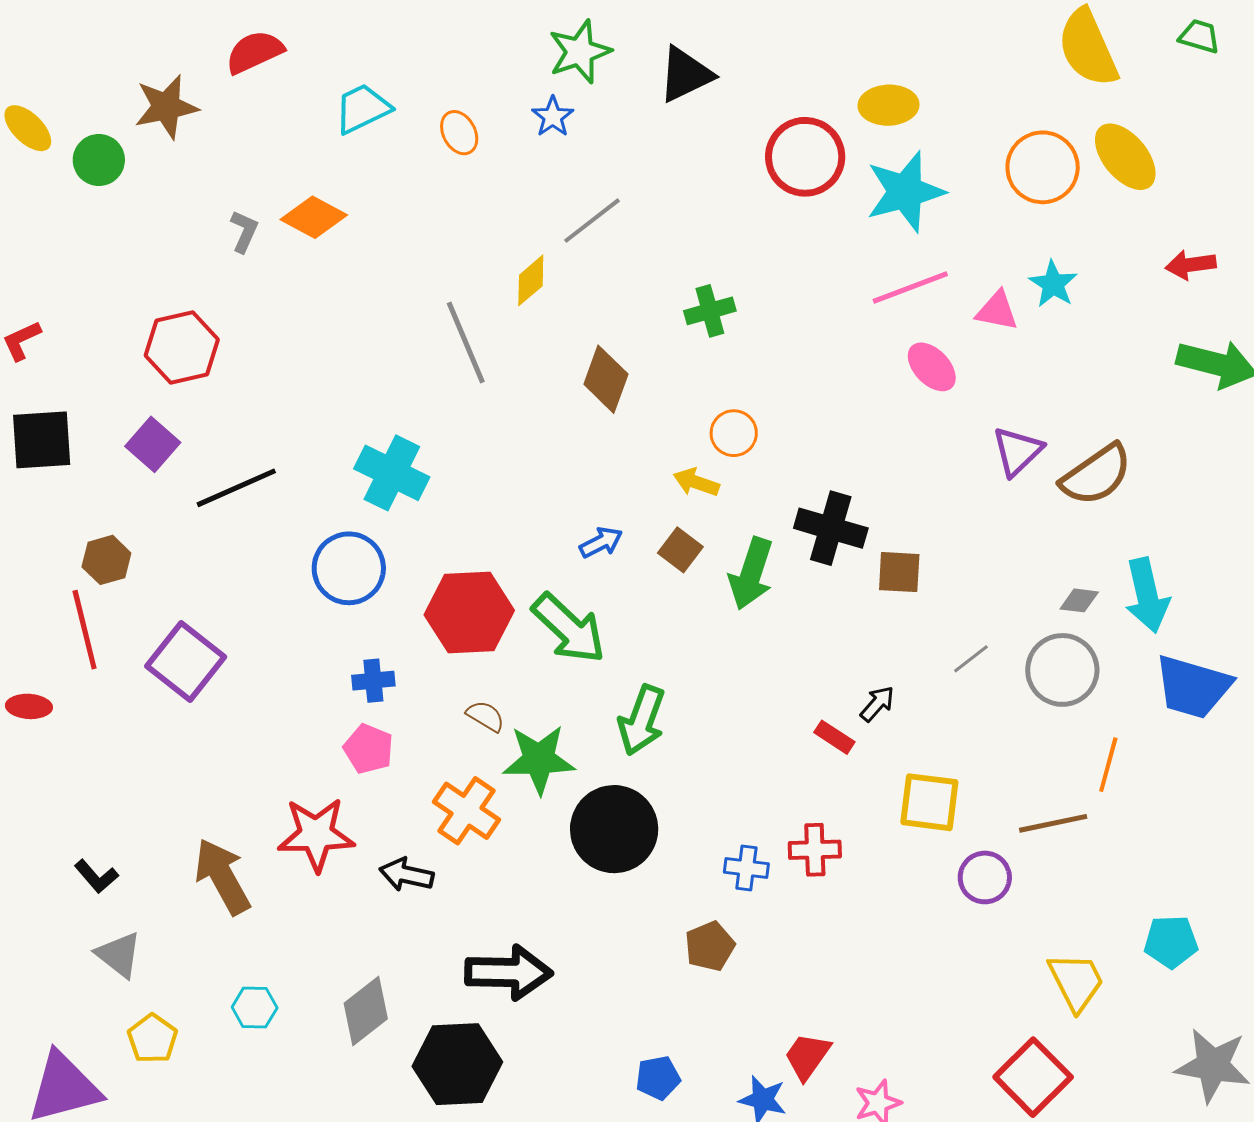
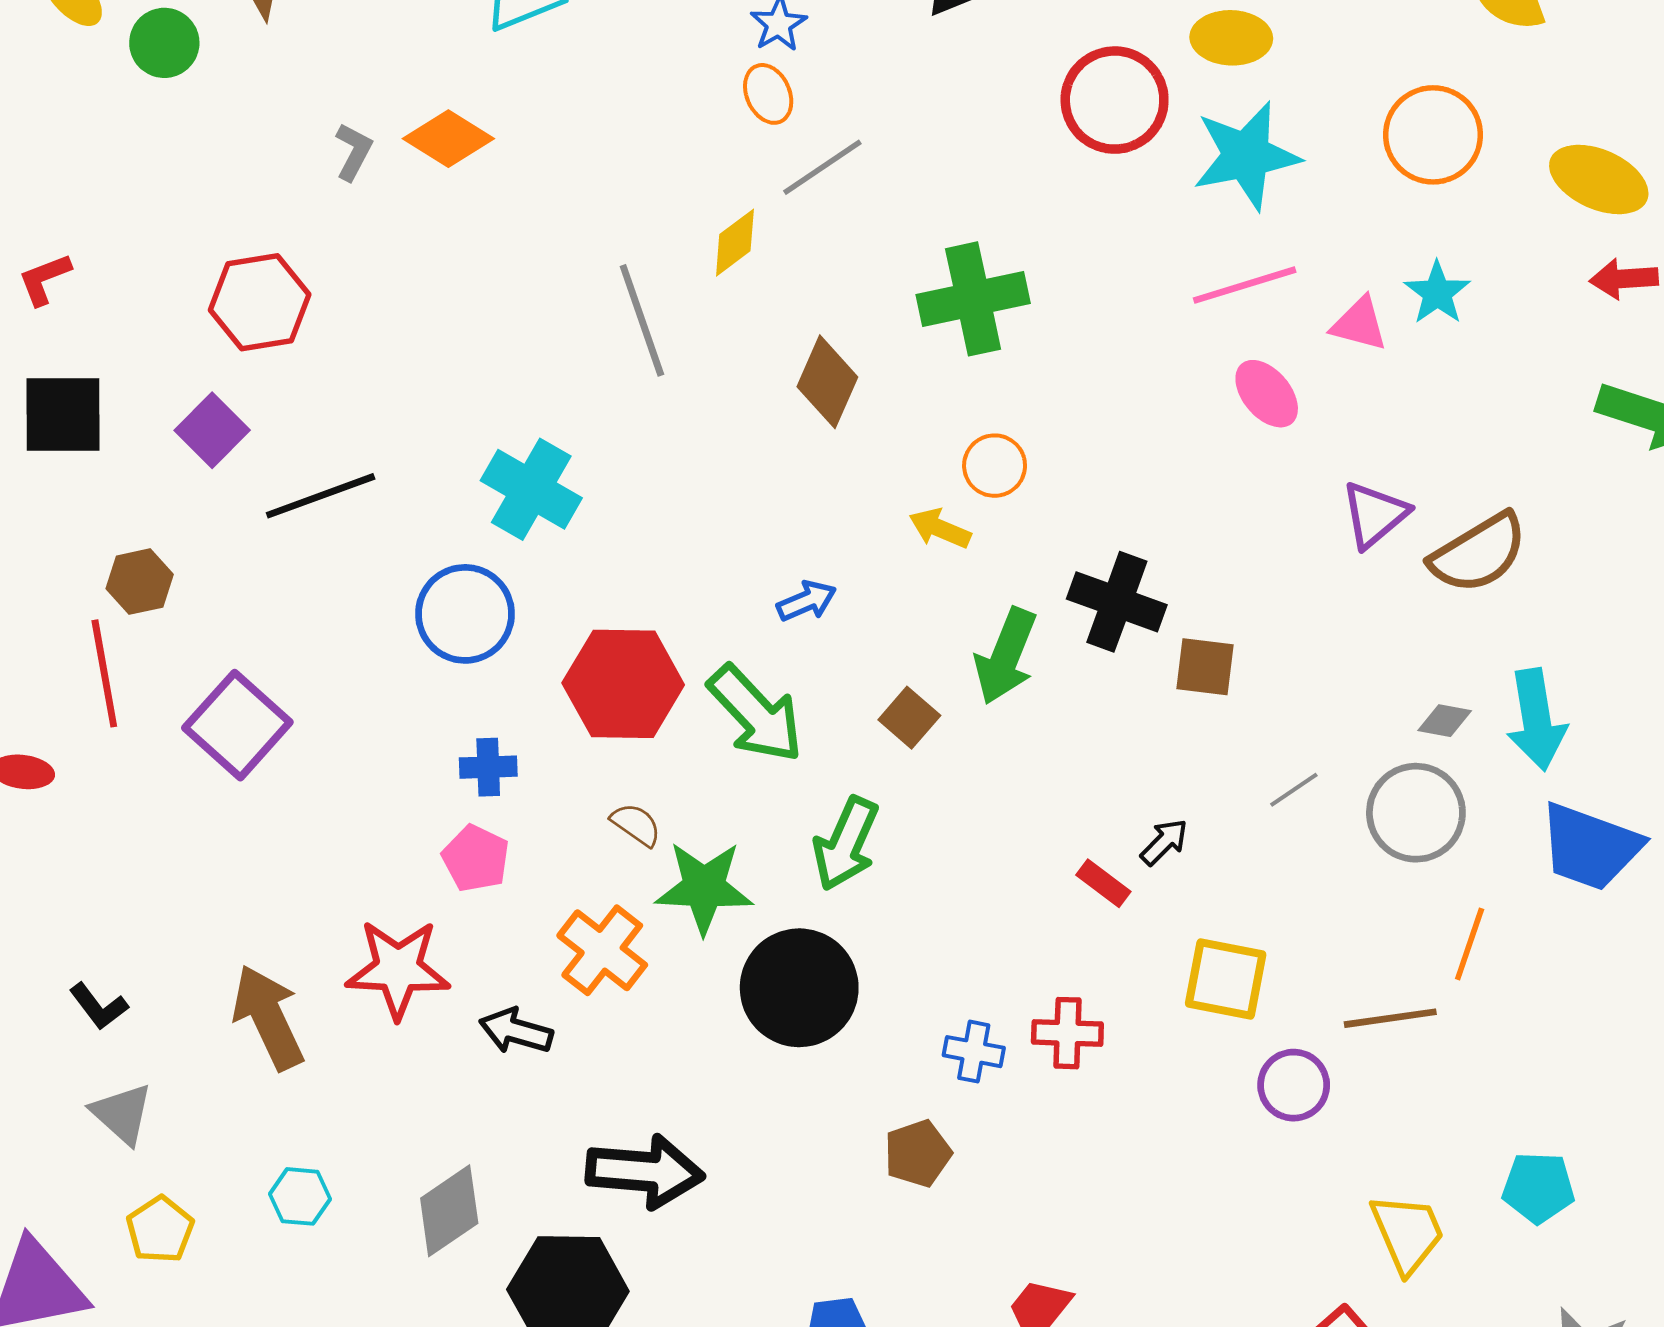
orange ellipse: (459, 133) -> (768, 94), moved
yellow ellipse: (1125, 157) -> (1599, 179), moved, turned -30
green cross: (710, 311) -> (973, 299), size x1.6
brown square: (680, 550) -> (909, 718), moved

